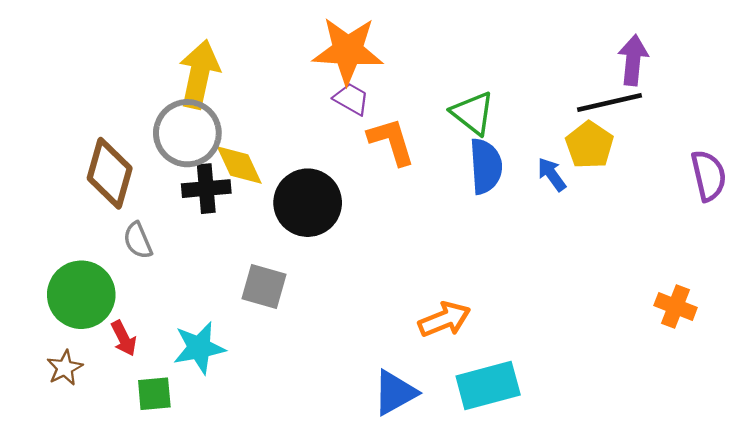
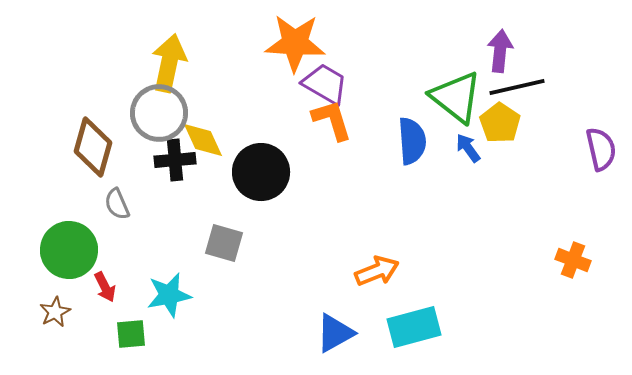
purple arrow: (633, 60) -> (500, 51), moved
purple trapezoid: (351, 99) -> (325, 84), moved, size x1.5
green triangle: (473, 113) -> (456, 97), moved, size x1.4

